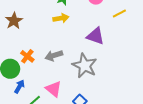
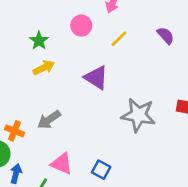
purple triangle: (95, 36) -> (96, 78), turned 30
gray star: (85, 66) -> (138, 115), moved

